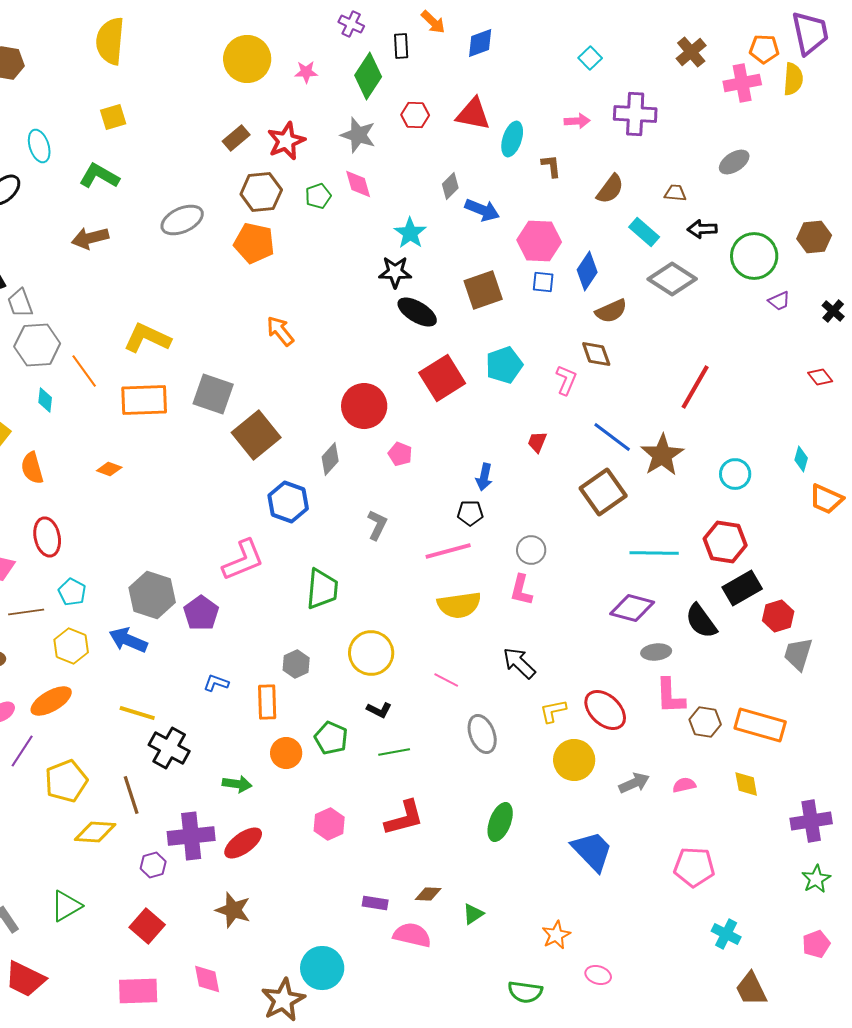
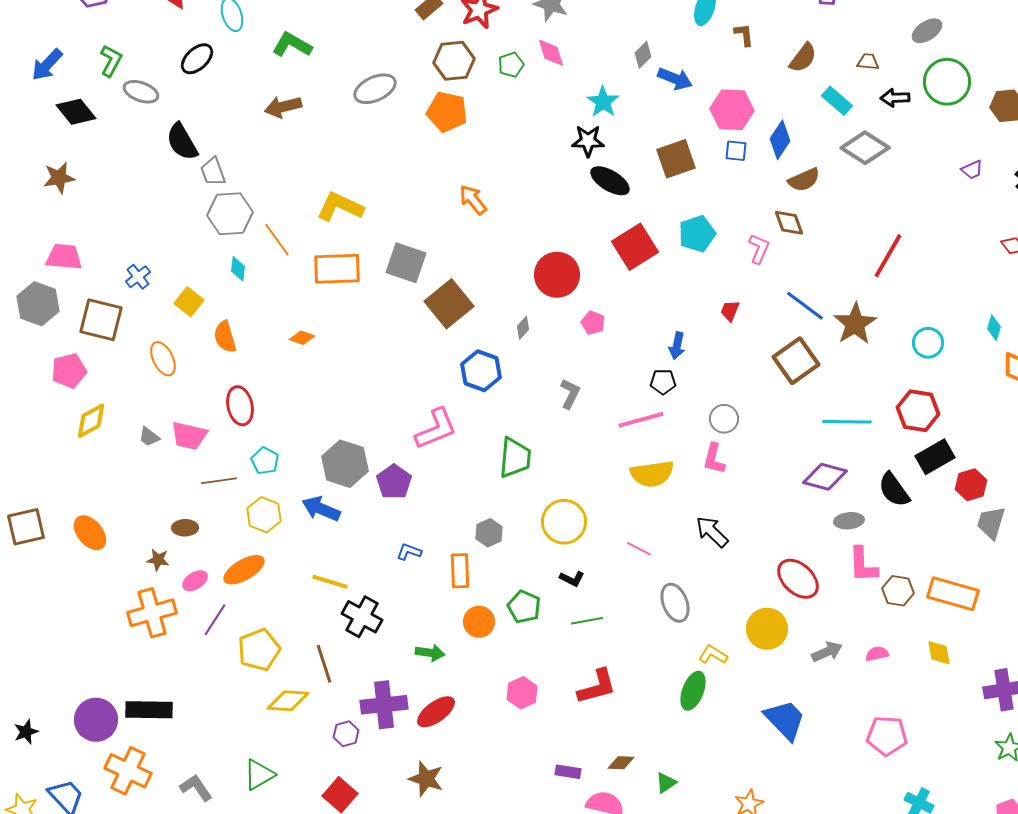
green circle: (754, 256) -> (947, 82), moved
gray diamond: (330, 459) -> (523, 328), size x0.7
yellow L-shape: (553, 711) -> (713, 655), moved, turned 44

